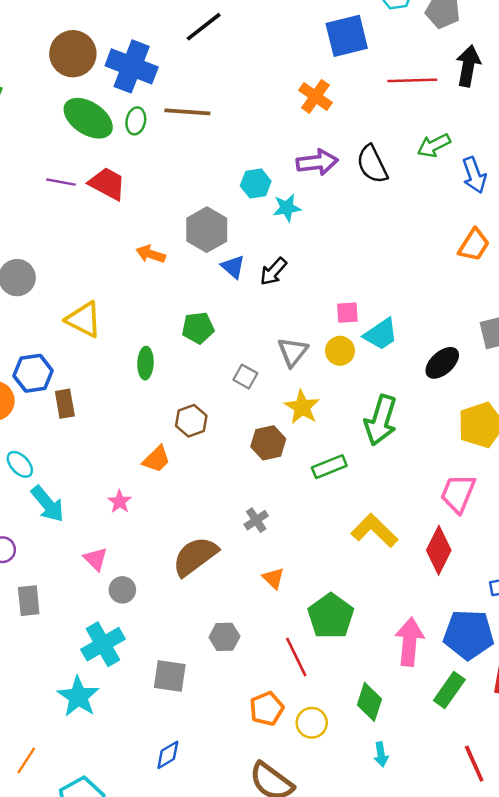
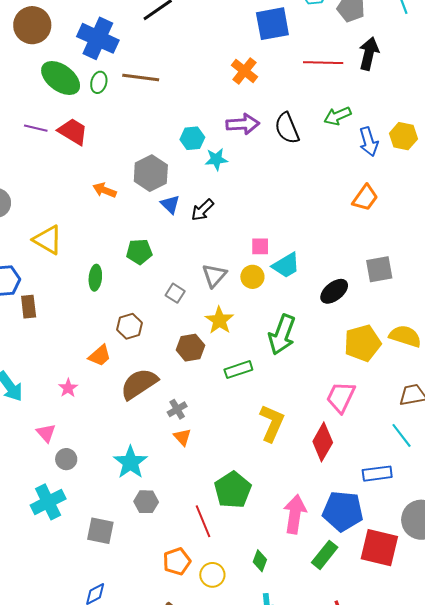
brown circle: (73, 54) -> (32, 25), moved
yellow L-shape: (374, 531) -> (272, 423), turned 66
brown semicircle: (195, 556) -> (139, 384), moved
orange triangle: (273, 578) -> (182, 437), moved
cyan star: (78, 697) -> (130, 462), moved
green diamond: (369, 702) -> (260, 561), size x0.7

